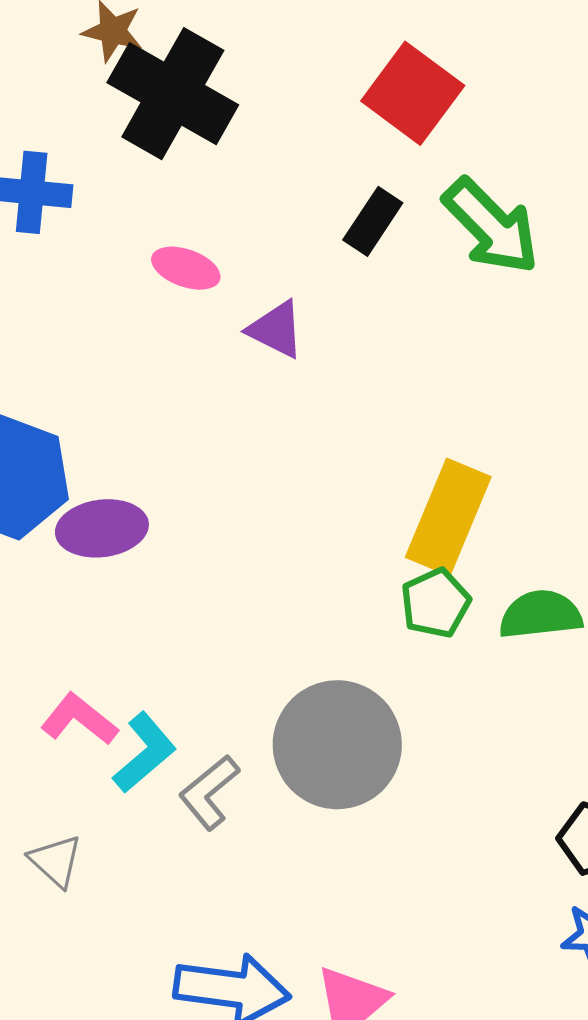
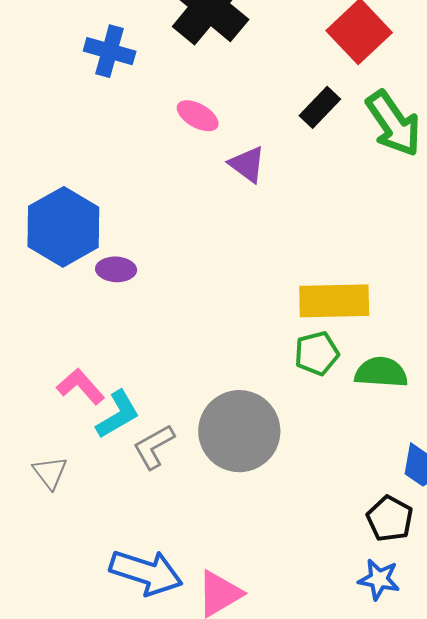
yellow rectangle: (448, 517) -> (334, 301), turned 56
purple ellipse: (102, 528) -> (116, 269), size x0.7

